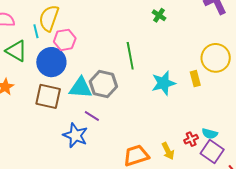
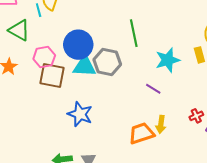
pink hexagon: (65, 40) -> (44, 57), moved
blue circle: (51, 62) -> (78, 45), moved
purple line: (92, 116) -> (153, 89), moved
yellow arrow: (168, 151) -> (161, 124), moved, turned 36

